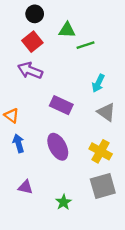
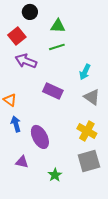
red square: (32, 42) -> (17, 36), moved
green line: (86, 45) -> (57, 47), moved
purple ellipse: (58, 147) -> (40, 137), moved

